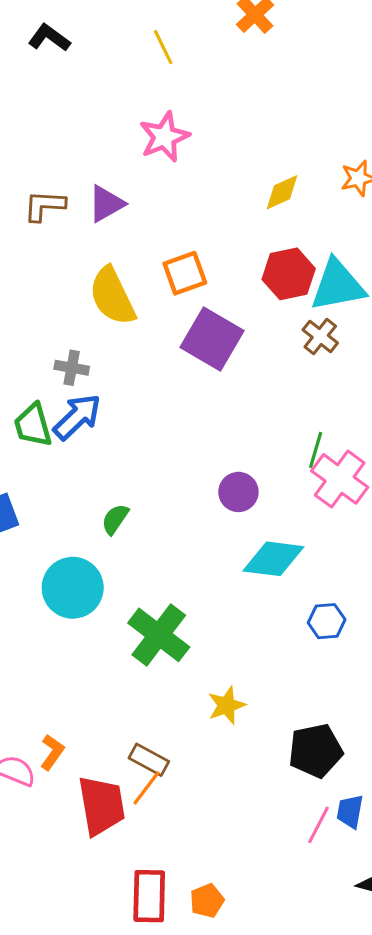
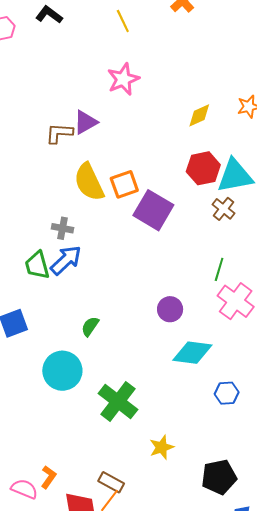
brown L-shape: (44, 206) -> (59, 133), moved
orange square: (185, 273) -> (124, 184), moved
green line: (316, 450) -> (219, 269), moved

